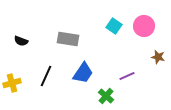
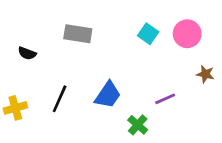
gray rectangle: (68, 39) -> (78, 34), moved

